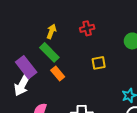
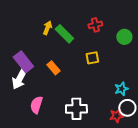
red cross: (87, 28) -> (95, 25), moved
green rectangle: (49, 52) -> (64, 34), moved

